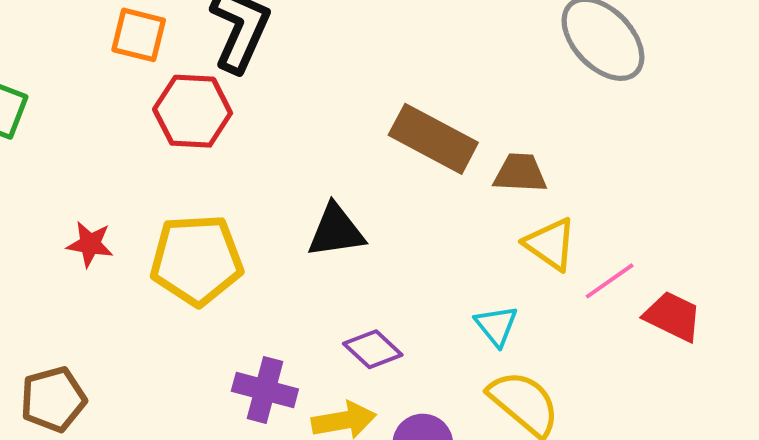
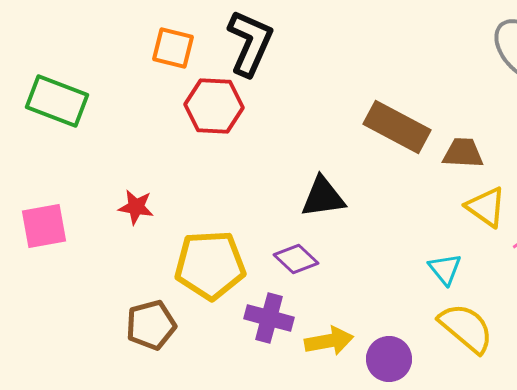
yellow pentagon: (197, 260) -> (210, 265), moved
purple diamond: (373, 349) -> (296, 259), moved
brown pentagon: (53, 399) -> (151, 325), moved

